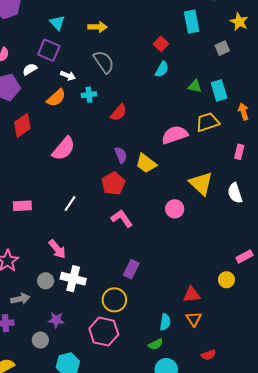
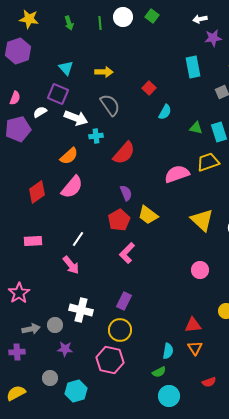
red square: (161, 44) -> (149, 88), moved
white arrow: (68, 76) -> (76, 118), size x1.6
orange semicircle: (56, 98) -> (69, 156), moved
red semicircle: (119, 113) -> (124, 153), size x1.4
red diamond: (22, 125) -> (37, 192), moved
yellow trapezoid: (146, 163) -> (148, 215), moved
pink circle: (175, 209) -> (200, 270), moved
pink L-shape: (122, 218) -> (127, 253), turned -100
pink arrow: (57, 249) -> (71, 265), moved
purple rectangle: (131, 269) -> (124, 301), moved
gray circle: (46, 281) -> (55, 325), moved
gray circle: (40, 340) -> (50, 378), moved

